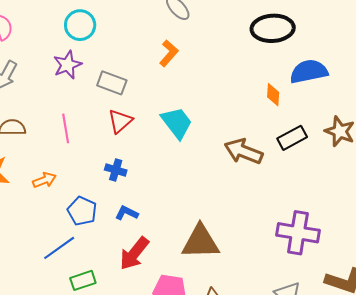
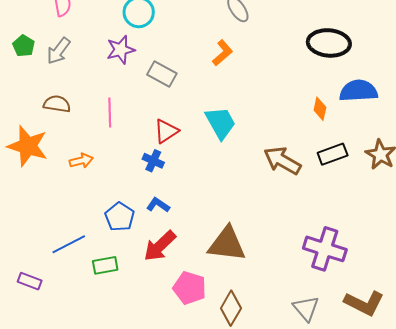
red triangle: (120, 121) -> (166, 131), moved
blue pentagon: (82, 211) -> (120, 217), moved
blue line: (59, 248) -> (69, 244), moved

